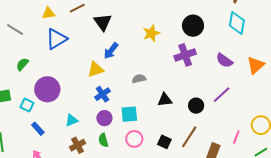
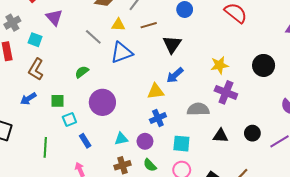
gray line: (15, 29) -> (93, 37), moved
purple cross: (185, 55) -> (226, 92), moved, turned 30
gray semicircle: (139, 79) -> (198, 109), size x1.5
cyan square: (27, 105) -> (69, 119), moved, turned 32
black circle: (196, 106) -> (252, 133), moved
purple circle: (104, 118) -> (145, 141), moved
green semicircle: (103, 140) -> (150, 165), turned -40

